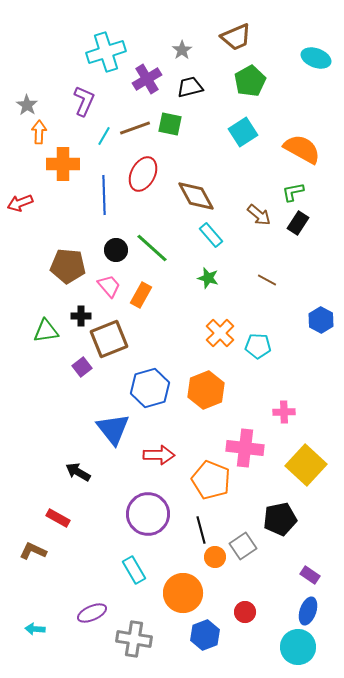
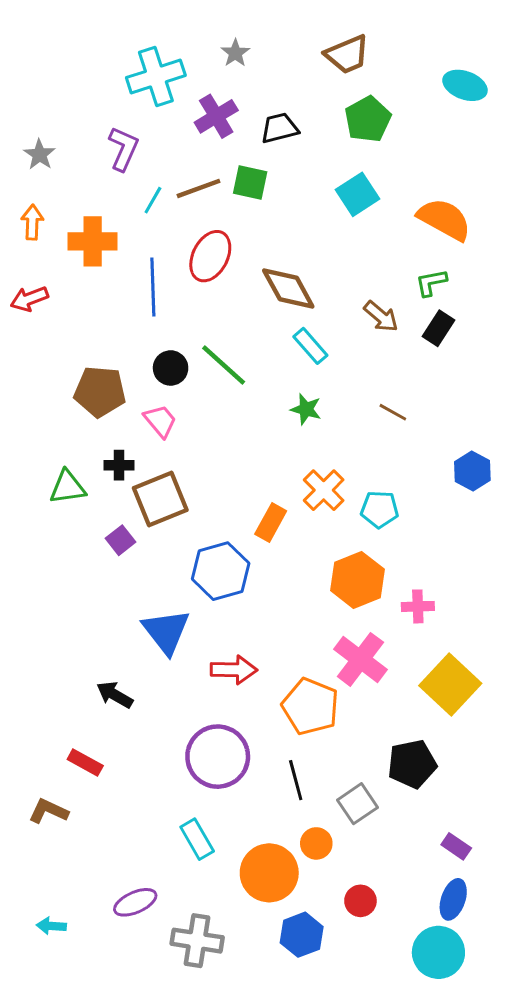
gray star: (182, 50) -> (235, 53), moved
orange arrow: (39, 132) -> (32, 222), moved
orange rectangle: (141, 295) -> (271, 523), moved
orange hexagon: (206, 390) -> (358, 580), moved
pink cross: (245, 448) -> (360, 659), turned 30
orange circle: (215, 557) -> (316, 843), moved

